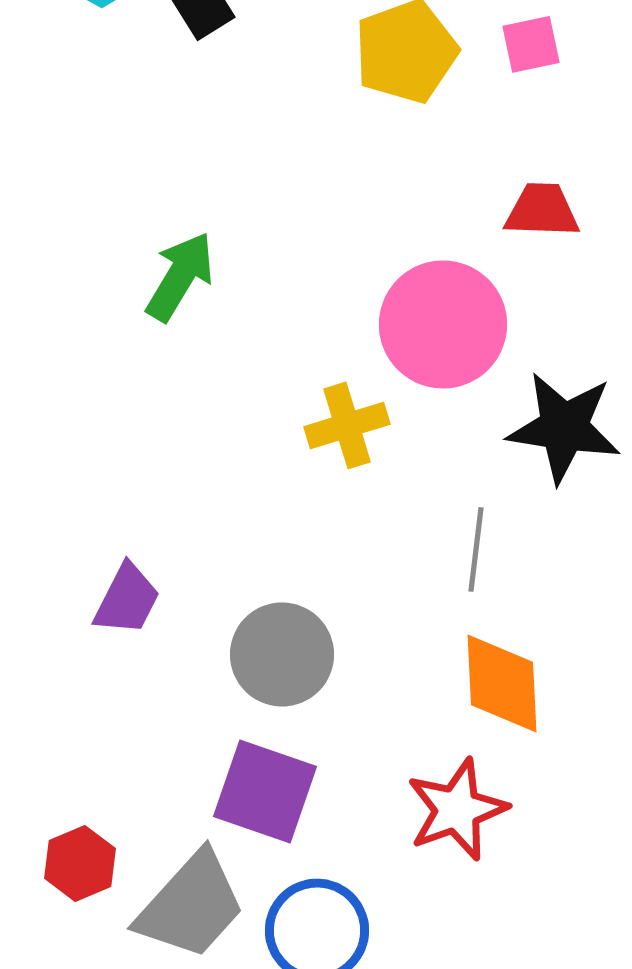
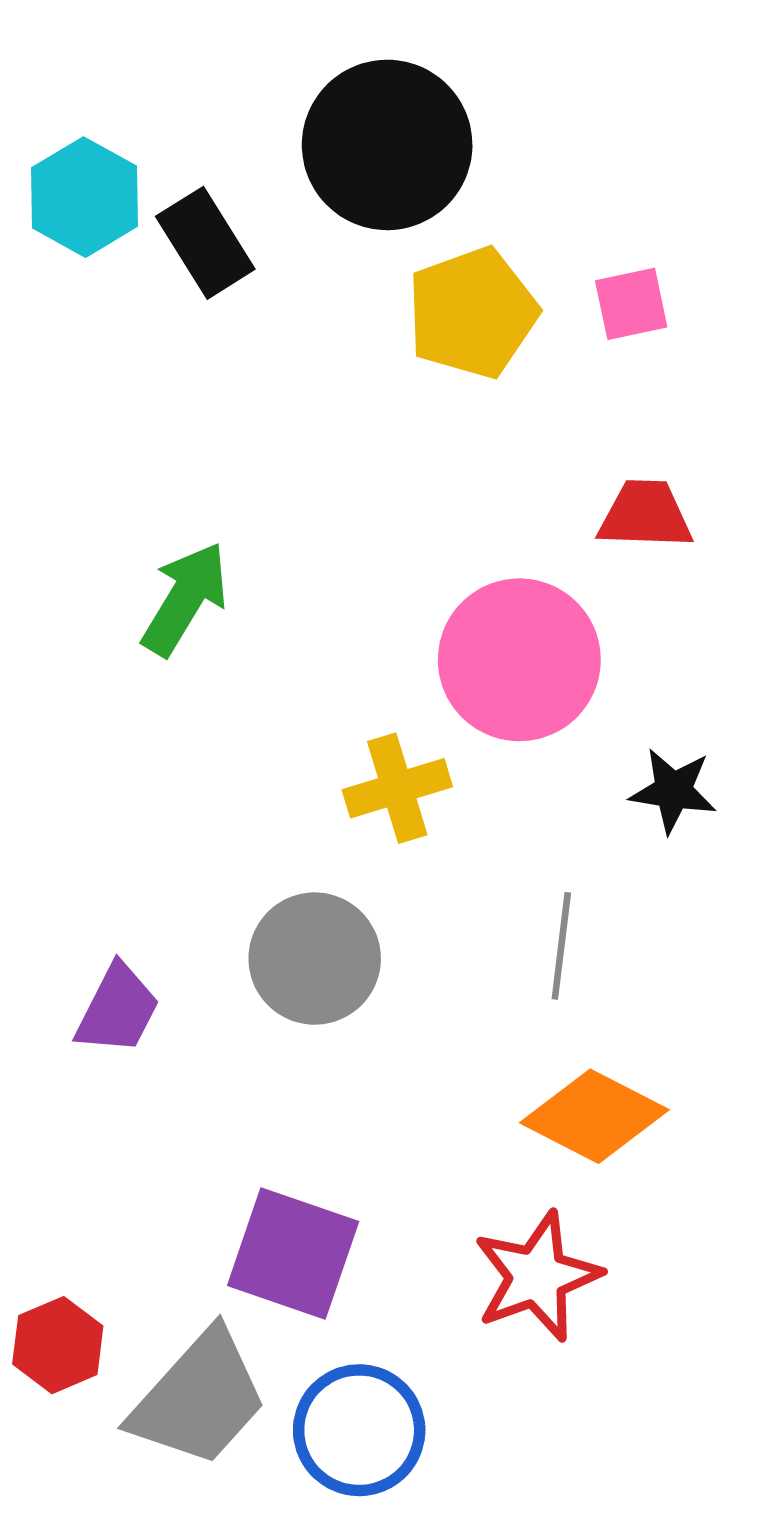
black star: (564, 427) -> (673, 791), size x0.6
gray circle: (282, 654) -> (315, 959), moved
orange diamond: (502, 683) -> (594, 1116), turned -60

